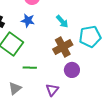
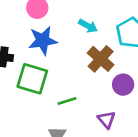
blue star: (28, 21) -> (43, 41), size x1.5

